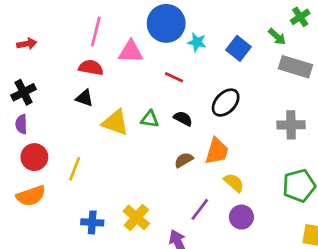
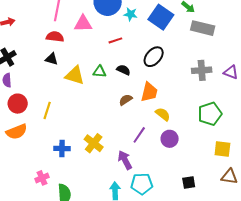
blue square: (238, 48) -> (161, 17), size x1.4
red line: (174, 77) -> (115, 40), turned -40

